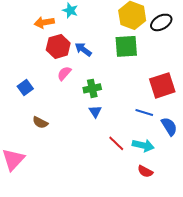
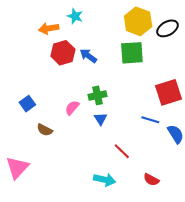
pink semicircle: (64, 73) -> (72, 108), moved
blue square: (25, 87) -> (27, 104), moved
cyan arrow: (143, 145) -> (105, 180), moved

